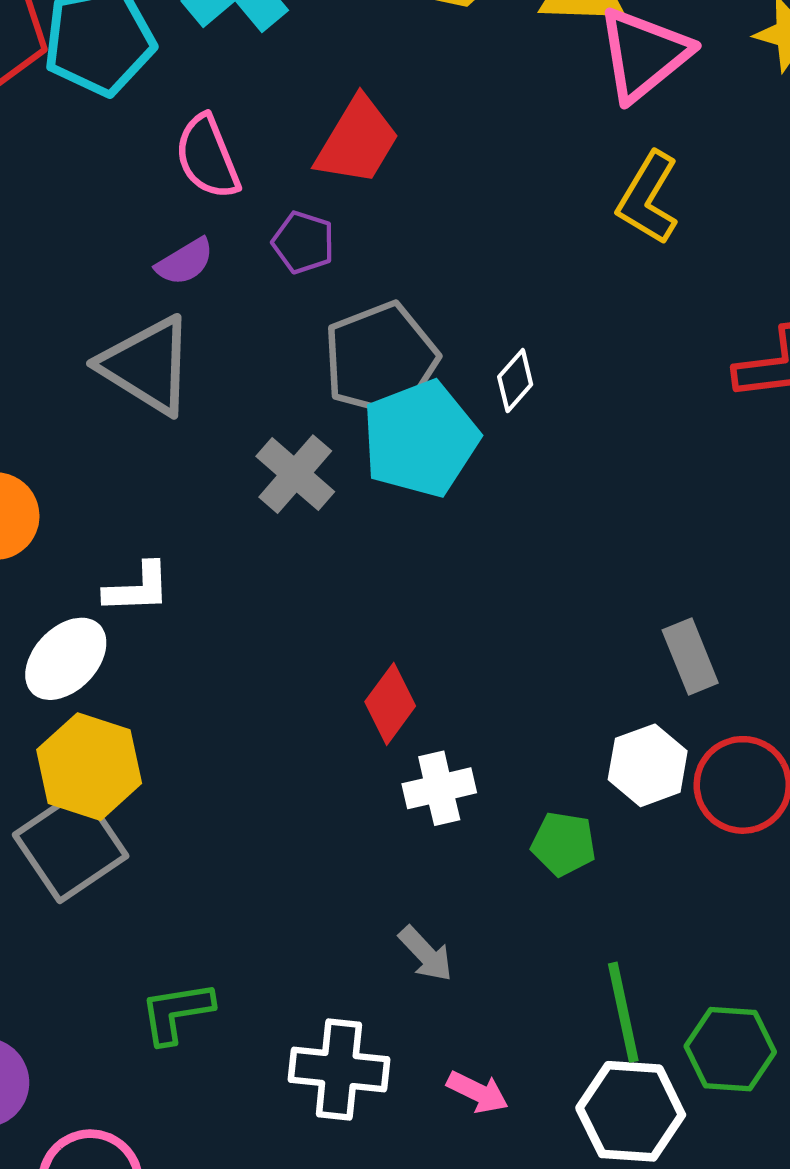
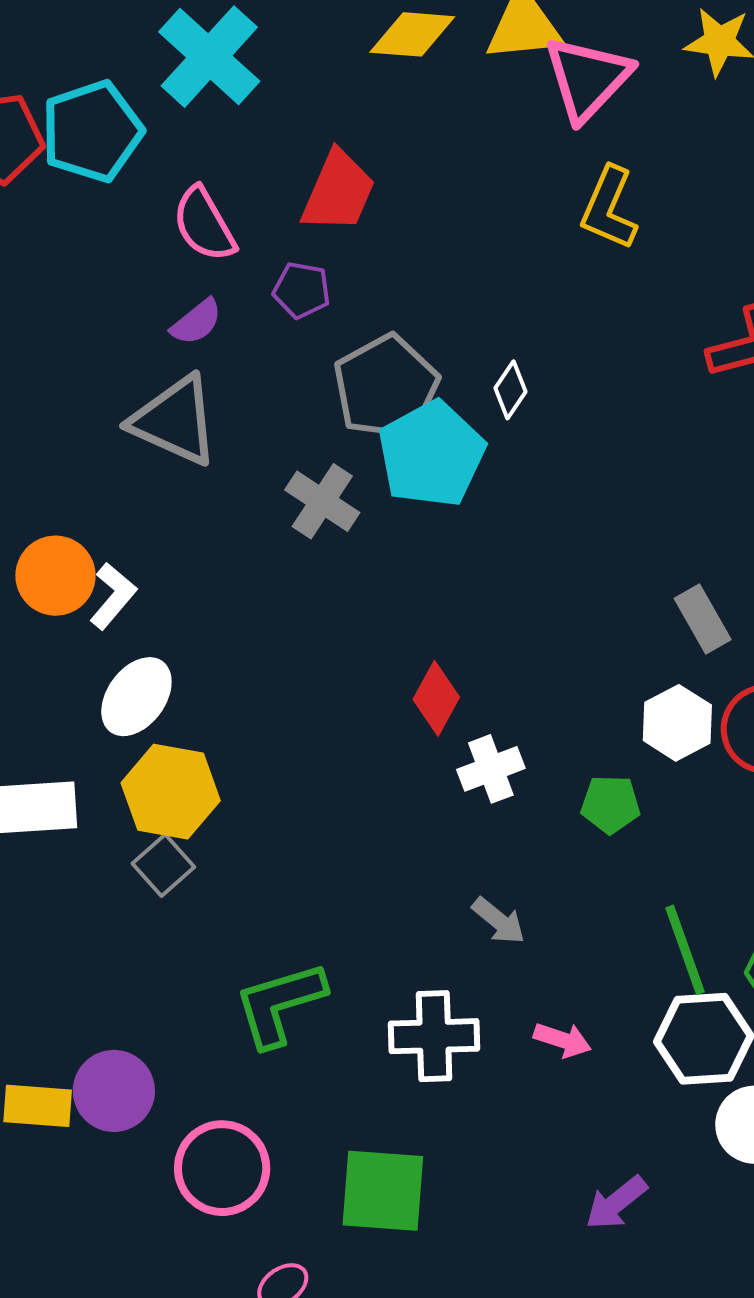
white L-shape: (137, 588) -> (113, 596), moved, turned -40
gray square: (71, 845) -> (163, 865), size x0.6
green L-shape: (176, 1012) -> (280, 1004), size x1.4

